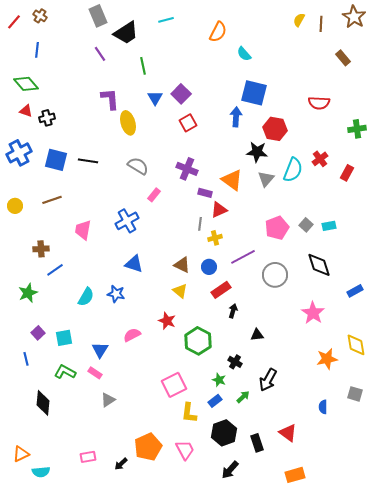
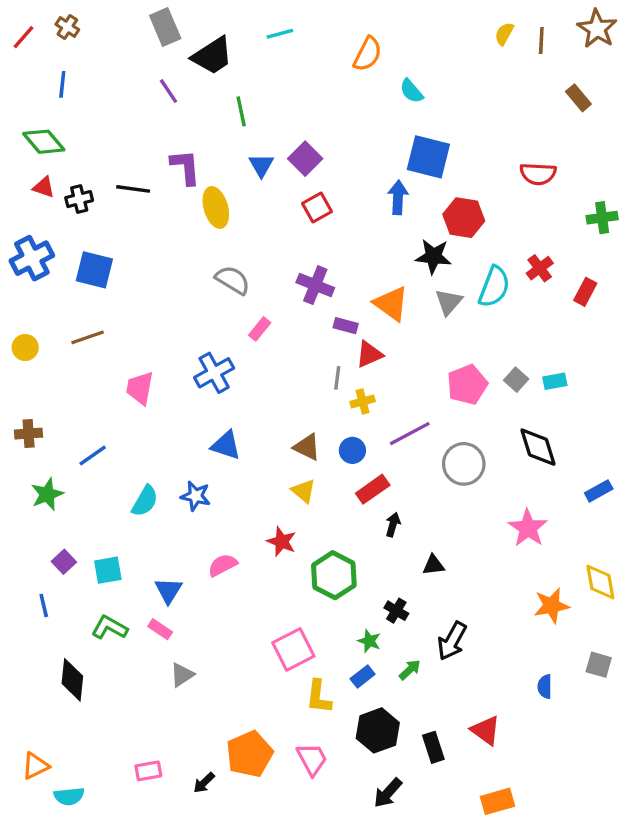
black line: (88, 161) -> (133, 189), moved
brown cross: (41, 249) -> (29, 434), moved

